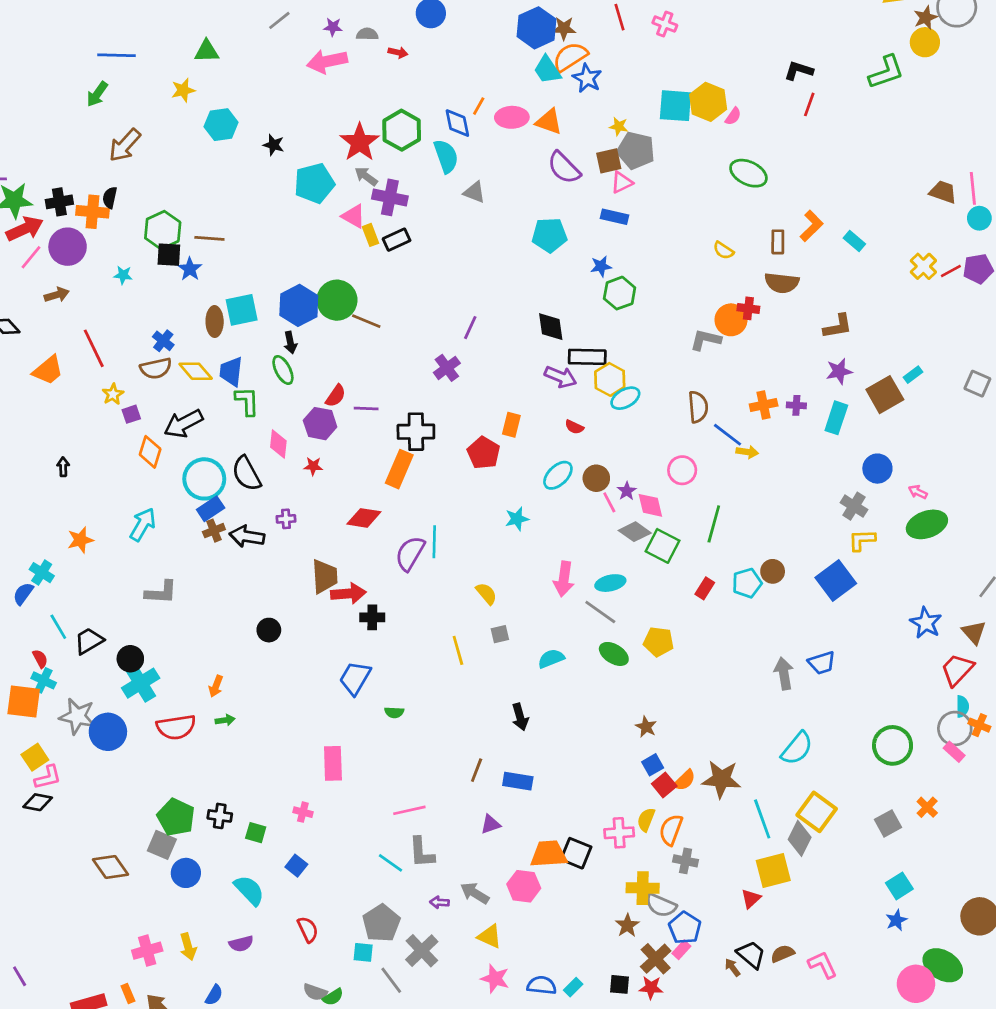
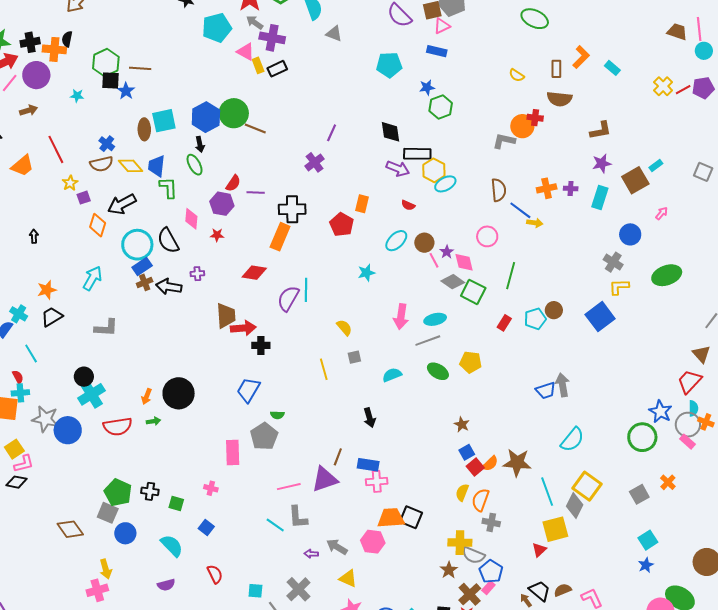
pink arrow: (918, 492) -> (662, 213), moved, turned 104
gray line: (600, 612) -> (428, 341), turned -55
blue star: (926, 623) -> (660, 412), moved
black circle: (269, 630) -> (179, 393), moved, size x1.8
black trapezoid: (89, 641) -> (52, 317), moved
blue trapezoid: (822, 663) -> (546, 391), moved
cyan cross: (44, 680) -> (20, 393), turned -30
purple triangle: (490, 824) -> (325, 479), moved, size x1.8
pink cross: (619, 833) -> (377, 481), moved
gray pentagon: (381, 923) -> (264, 436), moved
yellow arrow: (188, 947) -> (106, 569), moved

